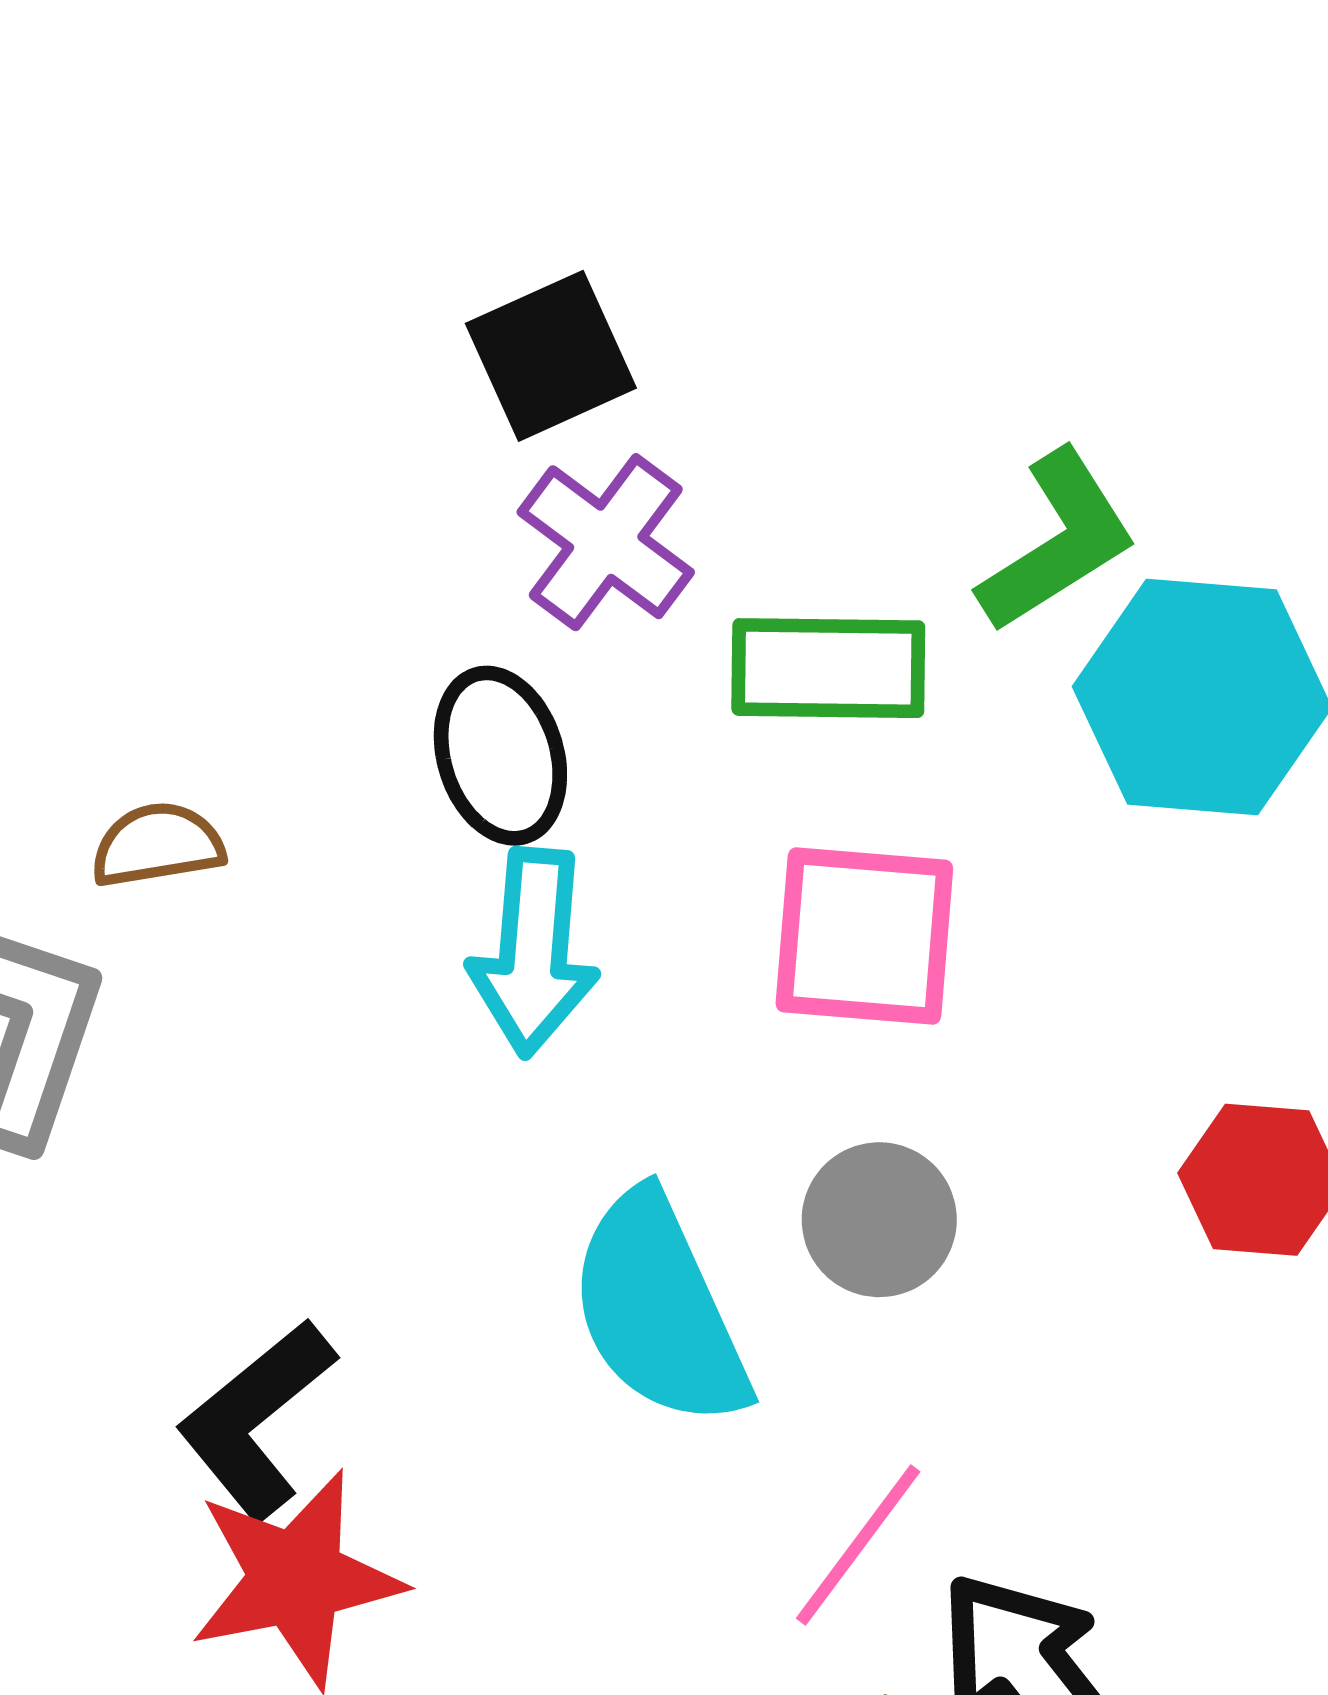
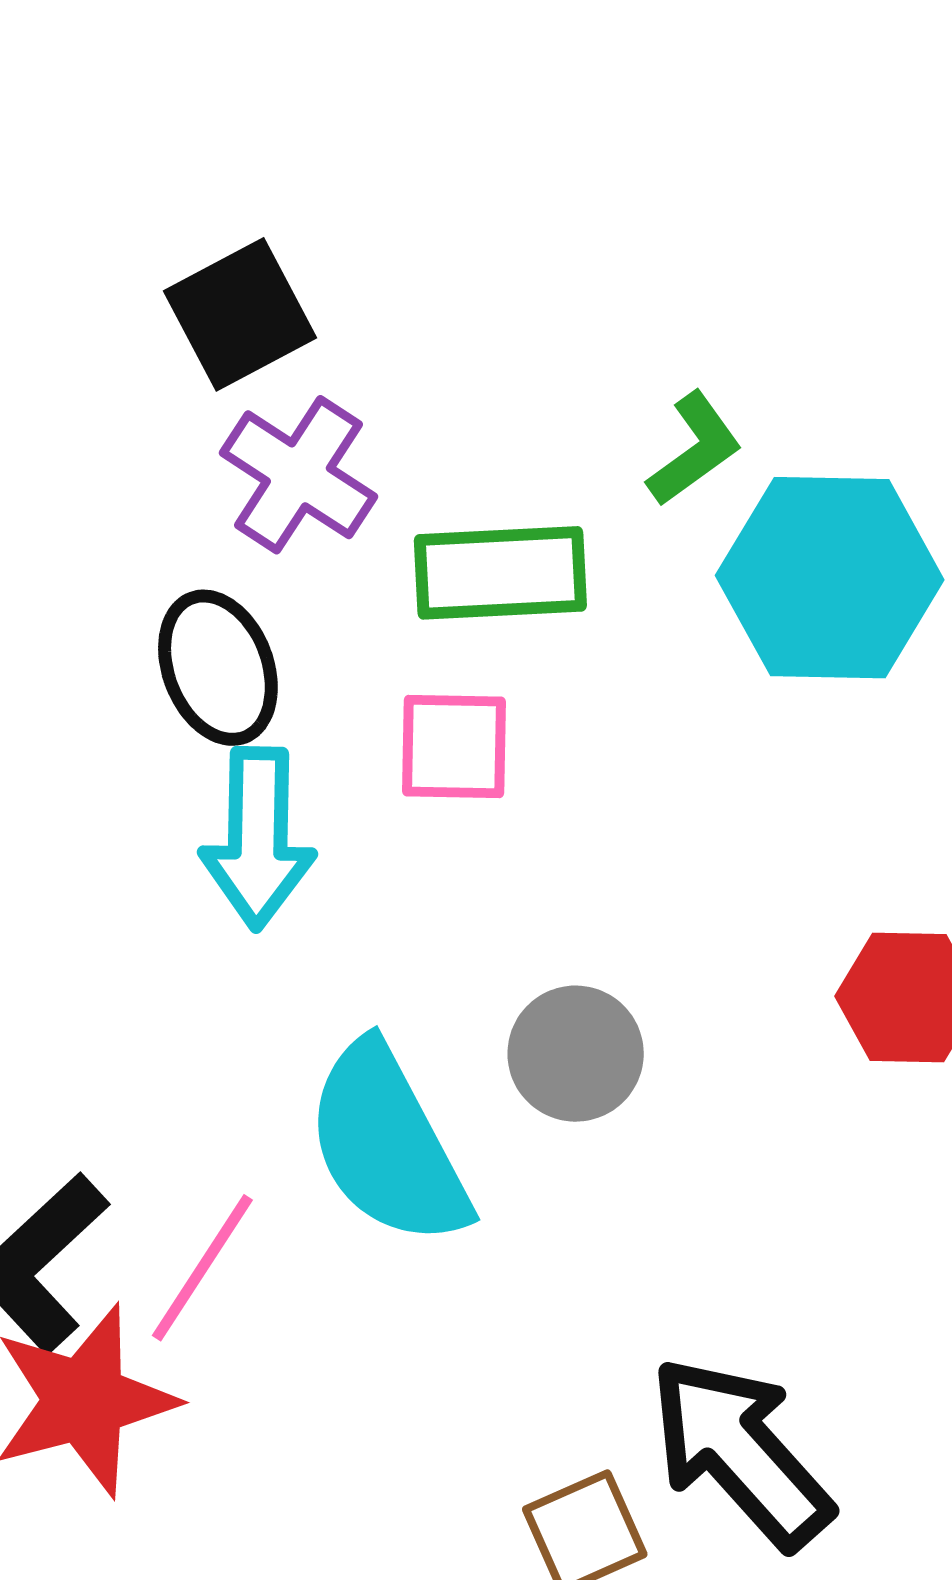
green L-shape: (1058, 541) -> (694, 449), size x0.7
pink square: (864, 936) -> (454, 747), moved, size x0.7
pink line: (858, 1545) -> (202, 1268), moved

